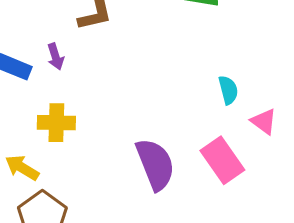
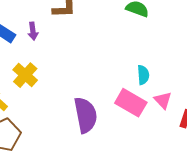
yellow cross: (56, 123) -> (25, 75), turned 30
pink rectangle: (222, 160) -> (131, 103), moved, turned -36

